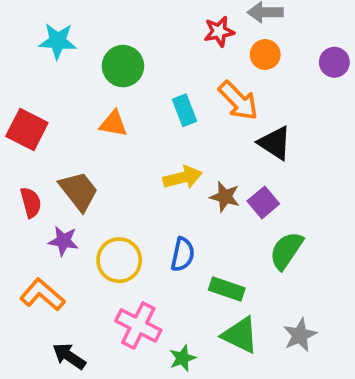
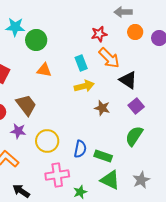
red star: (219, 31) -> (99, 34), moved
orange circle: (265, 55) -> (135, 32), moved
green circle: (123, 66) -> (36, 40), moved
yellow arrow: (183, 178) -> (84, 86), moved
purple square: (263, 202) -> (136, 106), moved
blue semicircle: (183, 254) -> (80, 149), moved
pink cross: (138, 325) -> (57, 175), turned -35

